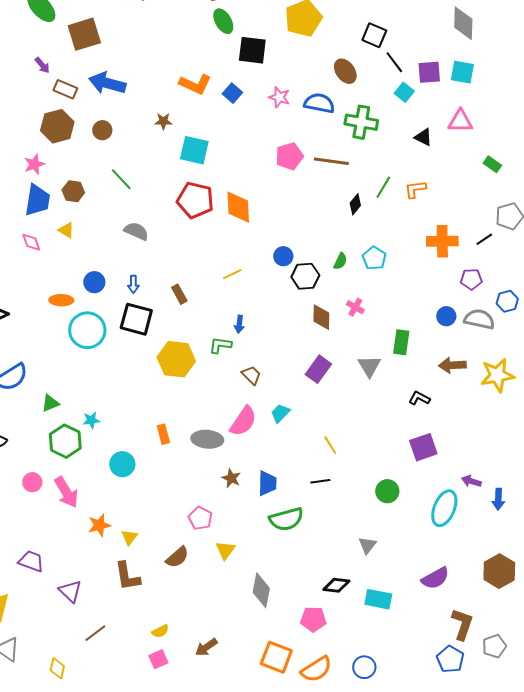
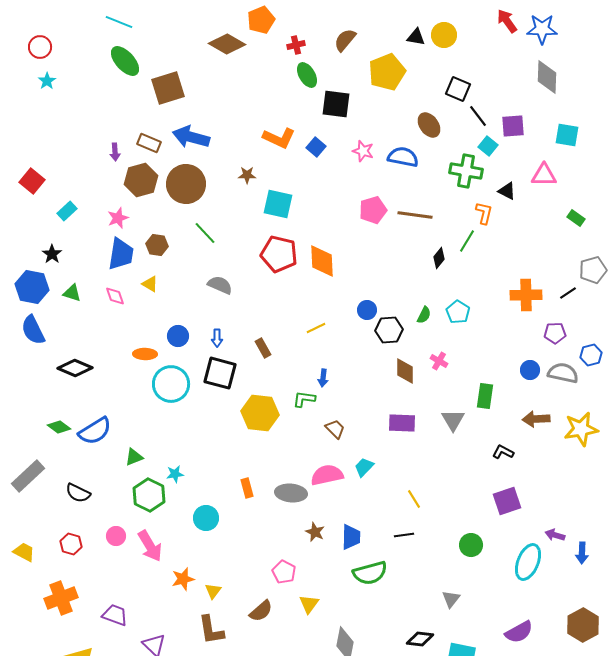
purple arrow: (42, 65) -> (115, 152), moved, turned 36
cyan square: (462, 72) -> (567, 135), moved
green cross: (361, 122) -> (466, 171), moved
brown circle: (102, 130) -> (186, 184), size x2.0
orange L-shape: (415, 189) -> (484, 213), moved, turned 110
purple rectangle: (318, 369) -> (402, 423), turned 56
pink semicircle: (243, 421) -> (327, 475), turned -136

